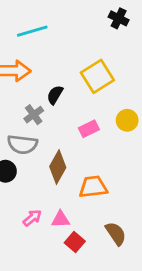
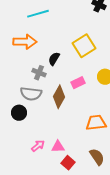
gray cross: (34, 115) -> (39, 73), turned -32
brown diamond: (58, 167) -> (59, 97), moved
orange trapezoid: (93, 187) -> (96, 123), moved

